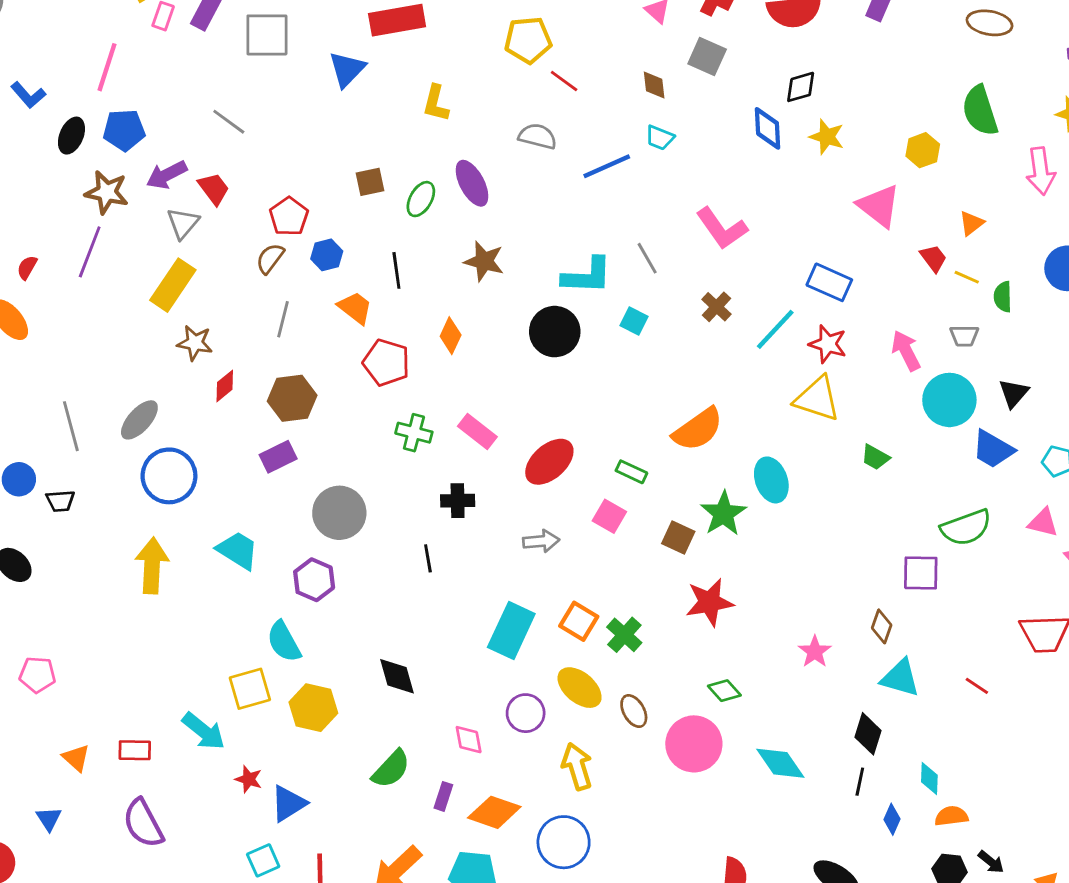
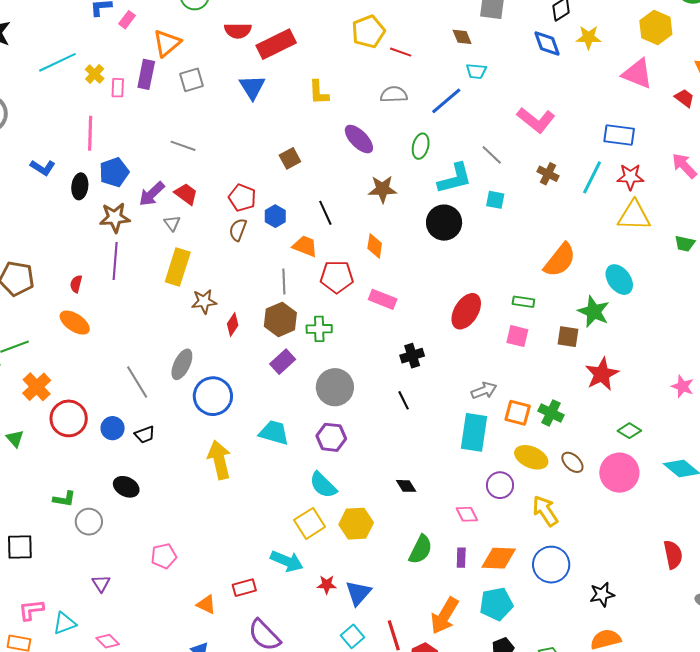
gray square: (267, 35) -> (191, 80), size x0.7
yellow hexagon: (923, 150) -> (656, 27), size x1.4
green ellipse: (421, 199) -> (421, 146), moved
gray triangle: (183, 223) -> (172, 223), size x0.7
gray line: (283, 319) -> (284, 282), moved
pink rectangle: (477, 431) -> (383, 299), moved
green cross: (414, 433) -> (319, 329), moved
gray arrow: (541, 541) -> (484, 390), moved
black diamond: (397, 676) -> (406, 486), size x0.7

